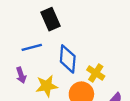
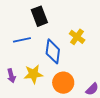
yellow cross: (96, 73) -> (77, 37), moved
purple arrow: (21, 75) -> (11, 76), moved

